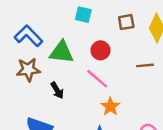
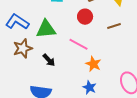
red circle: (100, 50) -> (85, 17), moved

